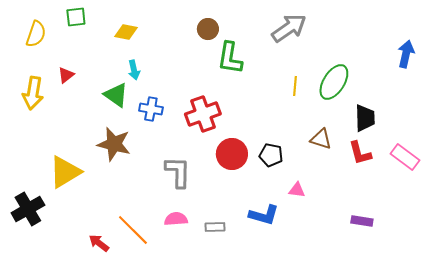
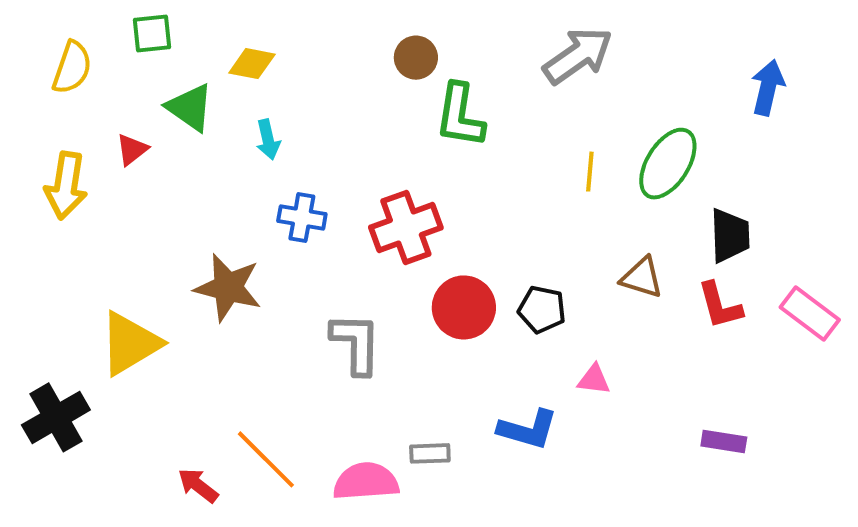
blue arrow: (406, 54) -> (768, 88), moved
green triangle: (116, 95) -> (190, 108), moved
pink semicircle: (176, 219) -> (366, 481), moved, size x1.4

